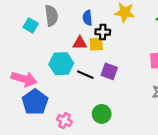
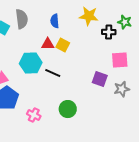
black cross: (103, 32) -> (109, 32), moved
yellow square: (96, 44) -> (63, 45), turned 32
purple square: (109, 71) -> (100, 79), moved

